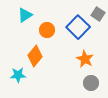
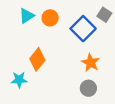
orange circle: (47, 30) -> (50, 18), moved
gray circle: (91, 83) -> (88, 88), moved

